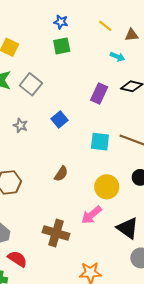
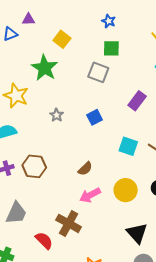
blue star: (61, 22) -> (109, 21), moved
gray square: (31, 84) -> (98, 72), moved, turned -30
pink arrow: (91, 215) -> (90, 195), moved
red semicircle: (17, 259) -> (44, 240), moved

